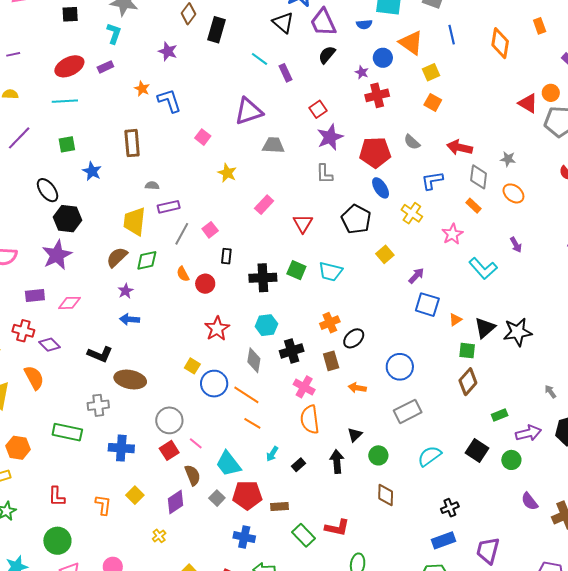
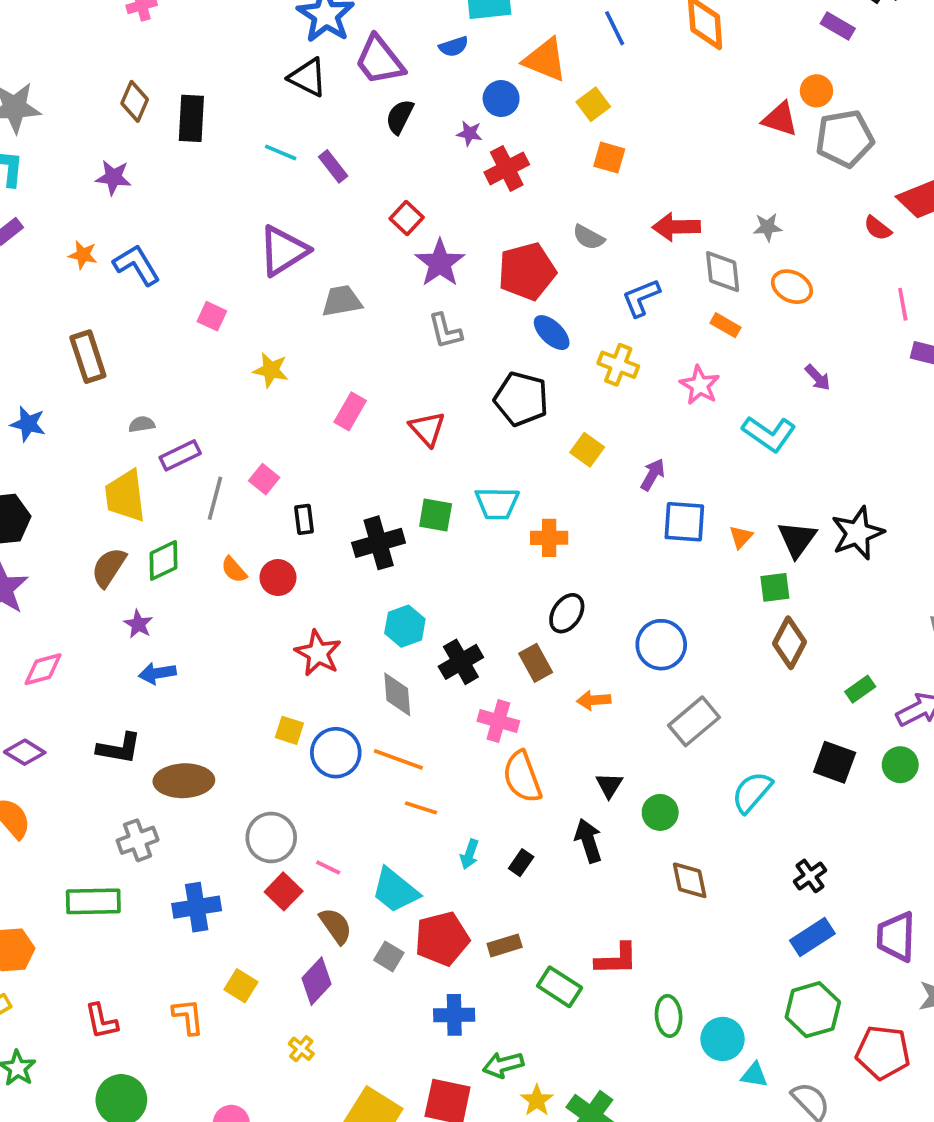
orange cross: (330, 323) -> (549, 538), moved, turned 36

